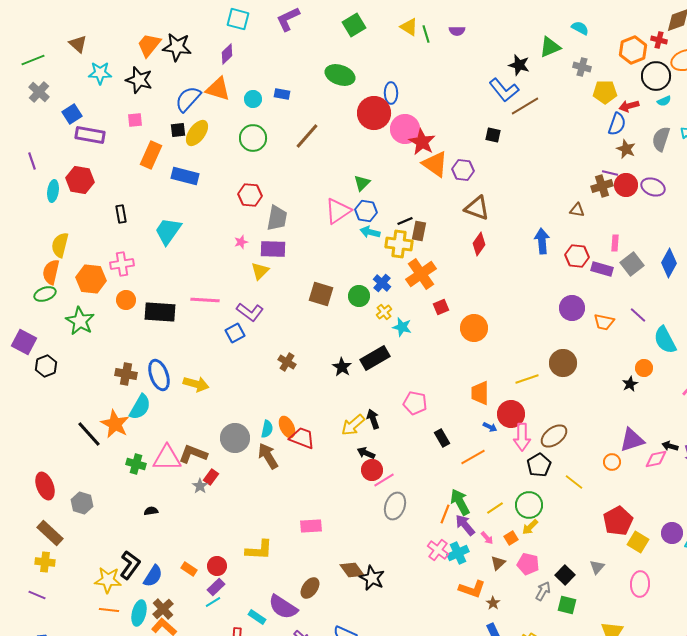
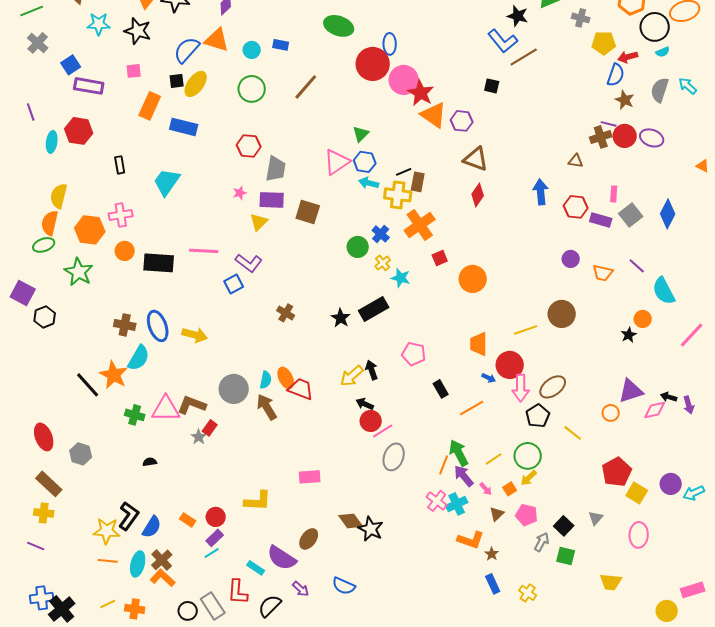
brown square: (321, 294) -> (308, 212), moved
purple circle: (572, 308) -> (571, 259), size x0.7

